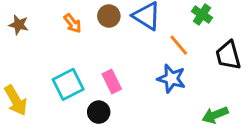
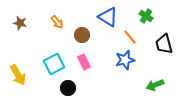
brown circle: (109, 16) -> (82, 35), moved
blue star: (171, 79) -> (125, 60), turned -30
black circle: (99, 112) -> (68, 88), moved

